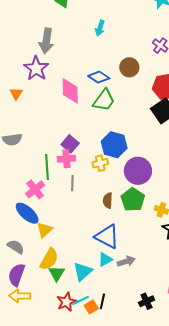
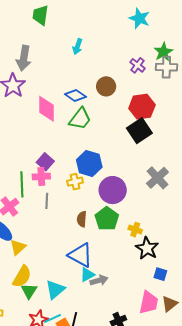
cyan triangle: (105, 259) -> (87, 275), moved

